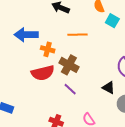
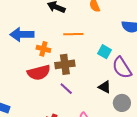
cyan square: (112, 21) -> (105, 52), moved
brown cross: (69, 65) -> (65, 64), turned -36

